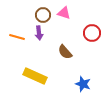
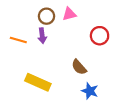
pink triangle: (64, 13) -> (69, 14), turned -32
brown semicircle: (65, 52) -> (79, 67), moved

